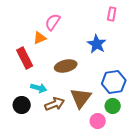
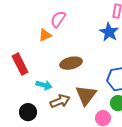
blue star: (97, 44) -> (109, 32), moved
red rectangle: (25, 58) -> (20, 64), moved
black circle: (22, 105) -> (28, 112), moved

